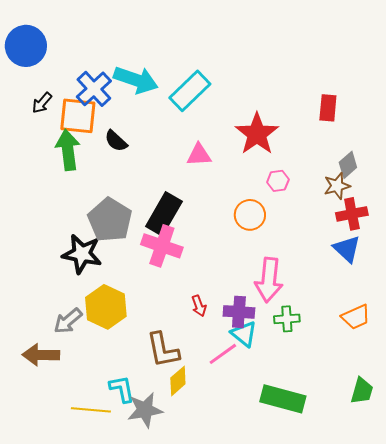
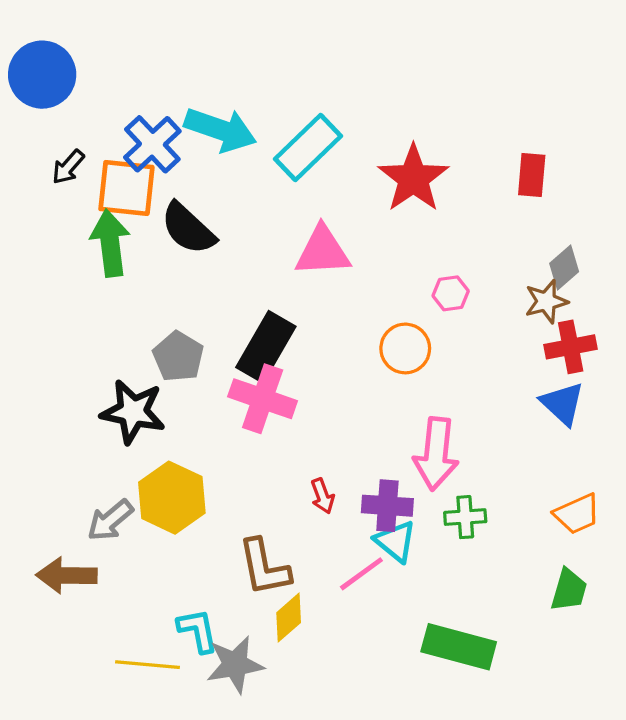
red star: (257, 134) -> (413, 178), moved
black semicircle: (116, 141) -> (188, 229), size x1.5
pink triangle: (199, 155) -> (323, 251), size x1.4
gray pentagon: (110, 220) -> (178, 357), size x0.7
green trapezoid: (362, 391) -> (569, 590), moved

